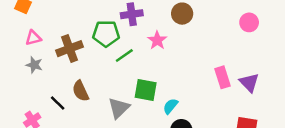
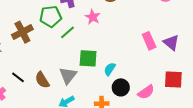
brown semicircle: (81, 91) -> (42, 80), moved

